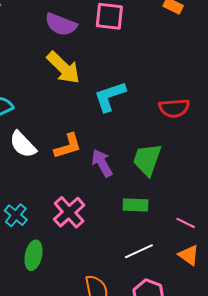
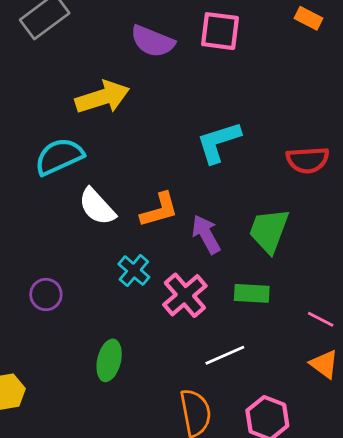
yellow arrow: (63, 68) -> (102, 97), moved, turned -63
pink cross: (69, 212) -> (185, 295), moved
cyan cross: (16, 215) -> (134, 271), moved
white line: (139, 251) -> (225, 355), moved

